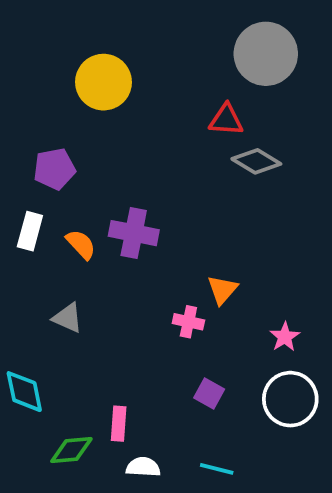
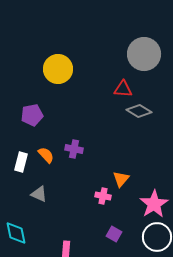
white rectangle: (30, 231) -> (21, 162), moved
purple cross: (134, 233) -> (74, 149), size x0.7
pink star: (285, 337) -> (154, 204), size x1.8

